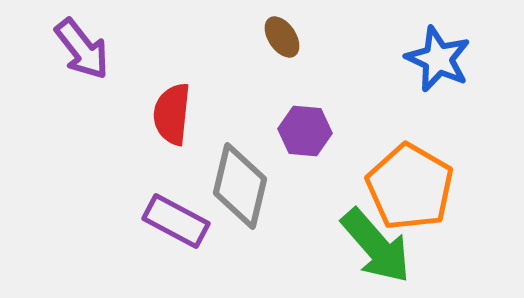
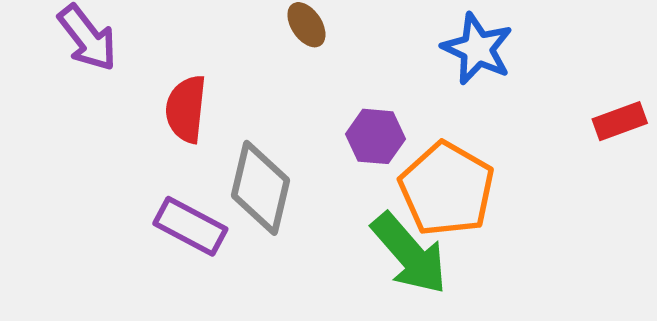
purple hexagon: (305, 131) -> (375, 136), moved

